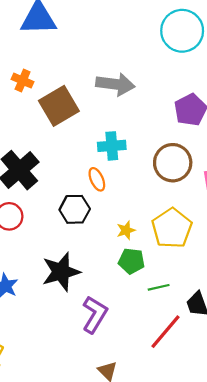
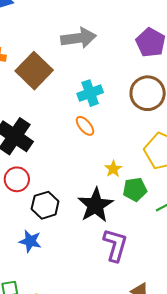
black hexagon: (75, 209) -> (45, 205), moved
yellow star: (126, 230) -> (113, 169), moved
black star: (61, 272) -> (95, 205), moved

